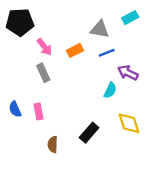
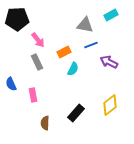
orange rectangle: (75, 50) -> (64, 52), moved
cyan semicircle: (110, 90) -> (73, 69), moved
blue semicircle: (15, 109) -> (11, 84), moved
yellow diamond: (129, 123) -> (110, 105), turned 70

